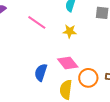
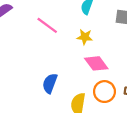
pink diamond: (68, 63) -> (96, 63), moved

